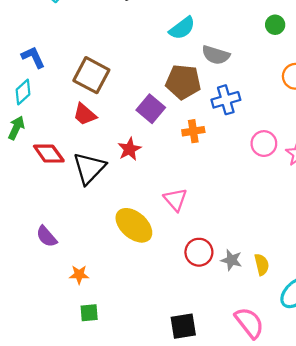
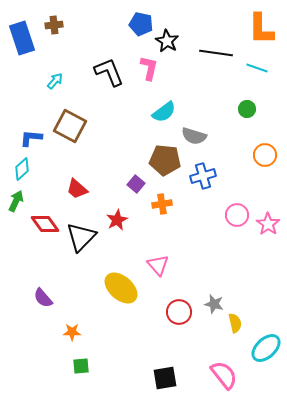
blue L-shape: (33, 57) -> (31, 138), turned -60
brown square: (91, 75) -> (70, 126), moved
purple square: (151, 109) -> (136, 184), size x0.7
orange cross: (193, 131) -> (162, 204), moved
gray star: (231, 260) -> (214, 304), moved

